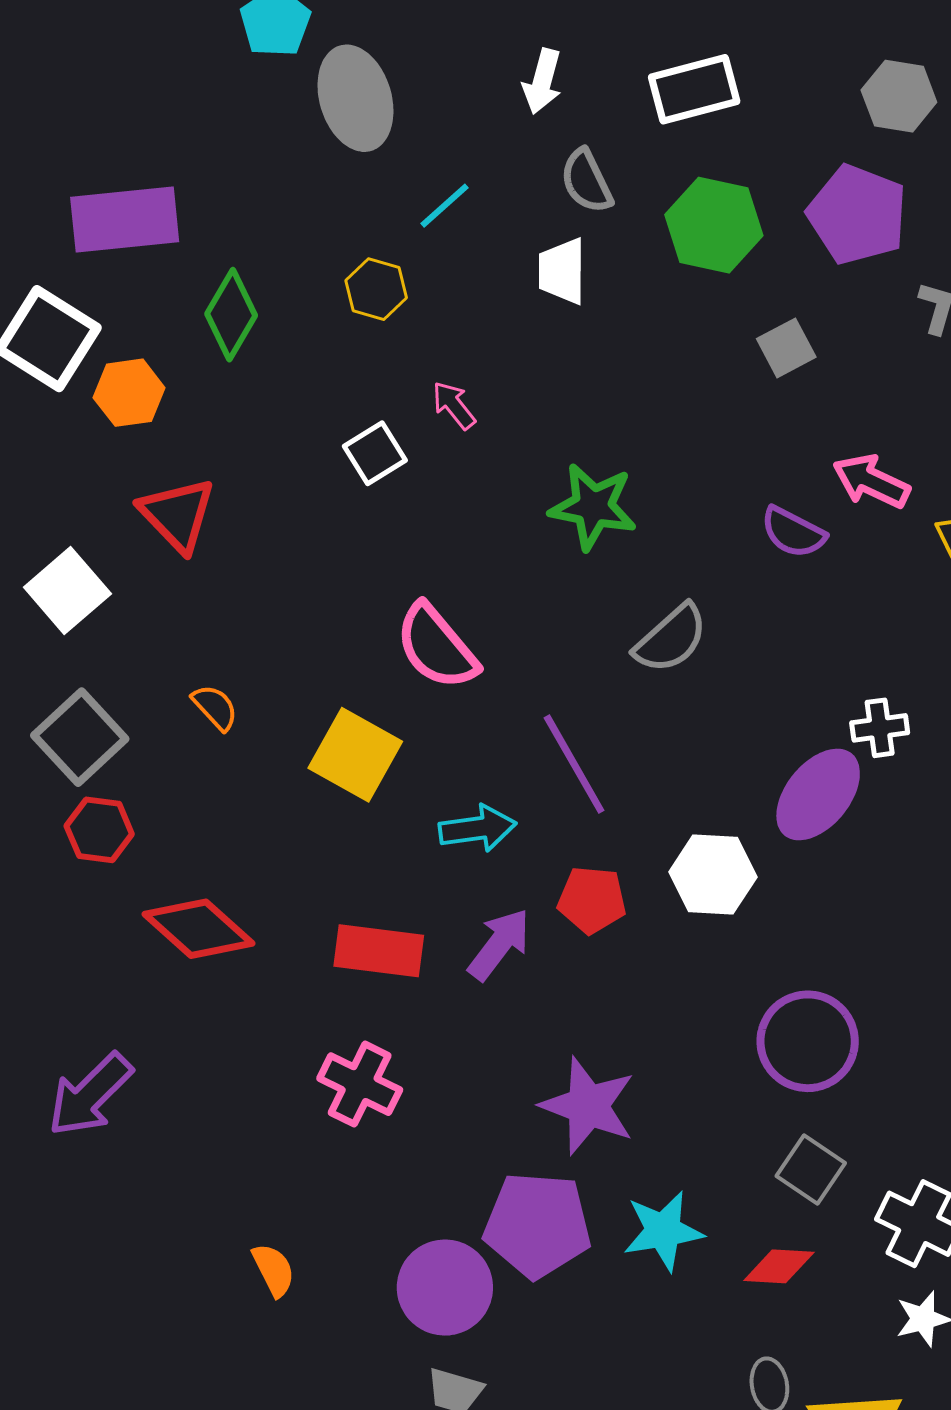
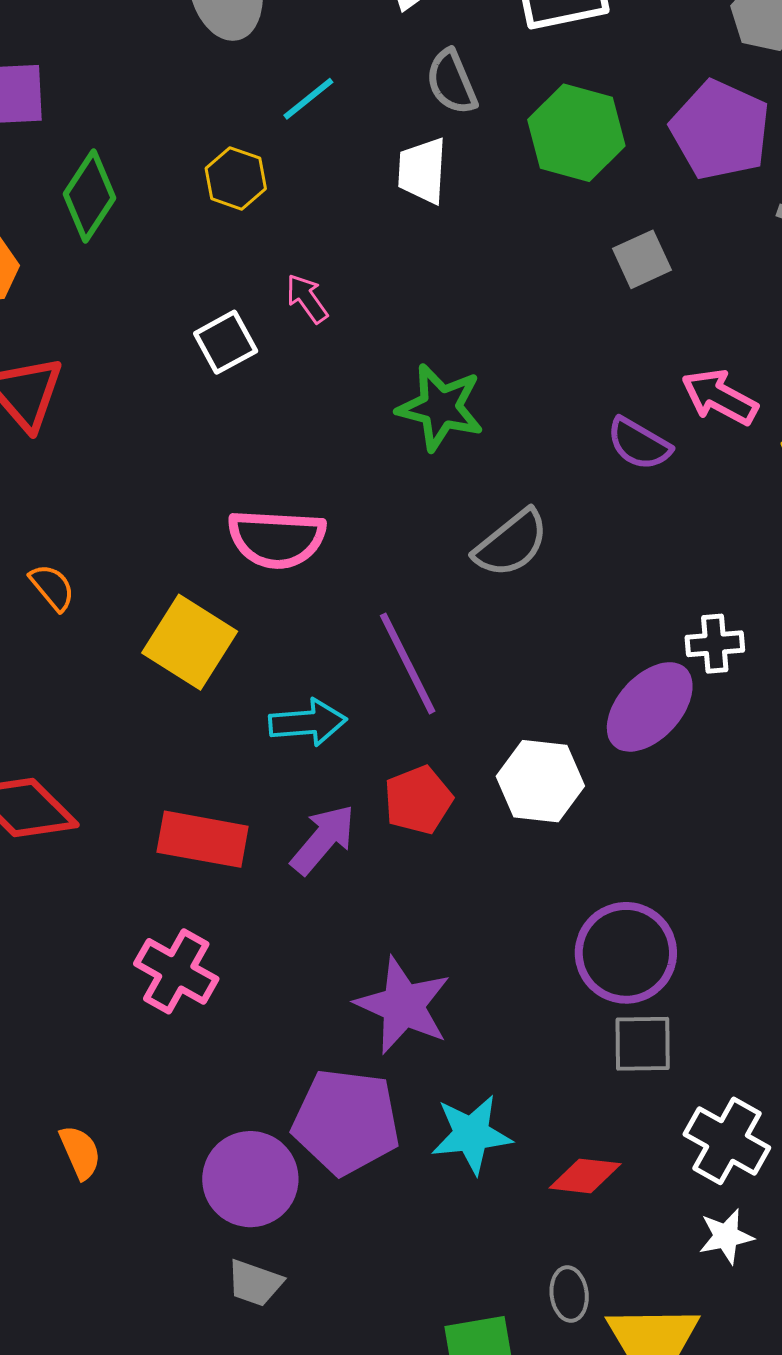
pink semicircle: (436, 647) -> (277, 539), turned -50
red pentagon: (592, 900) -> (418, 800), turned -30
gray square: (811, 1169) -> (643, 1044), moved, turned -38

